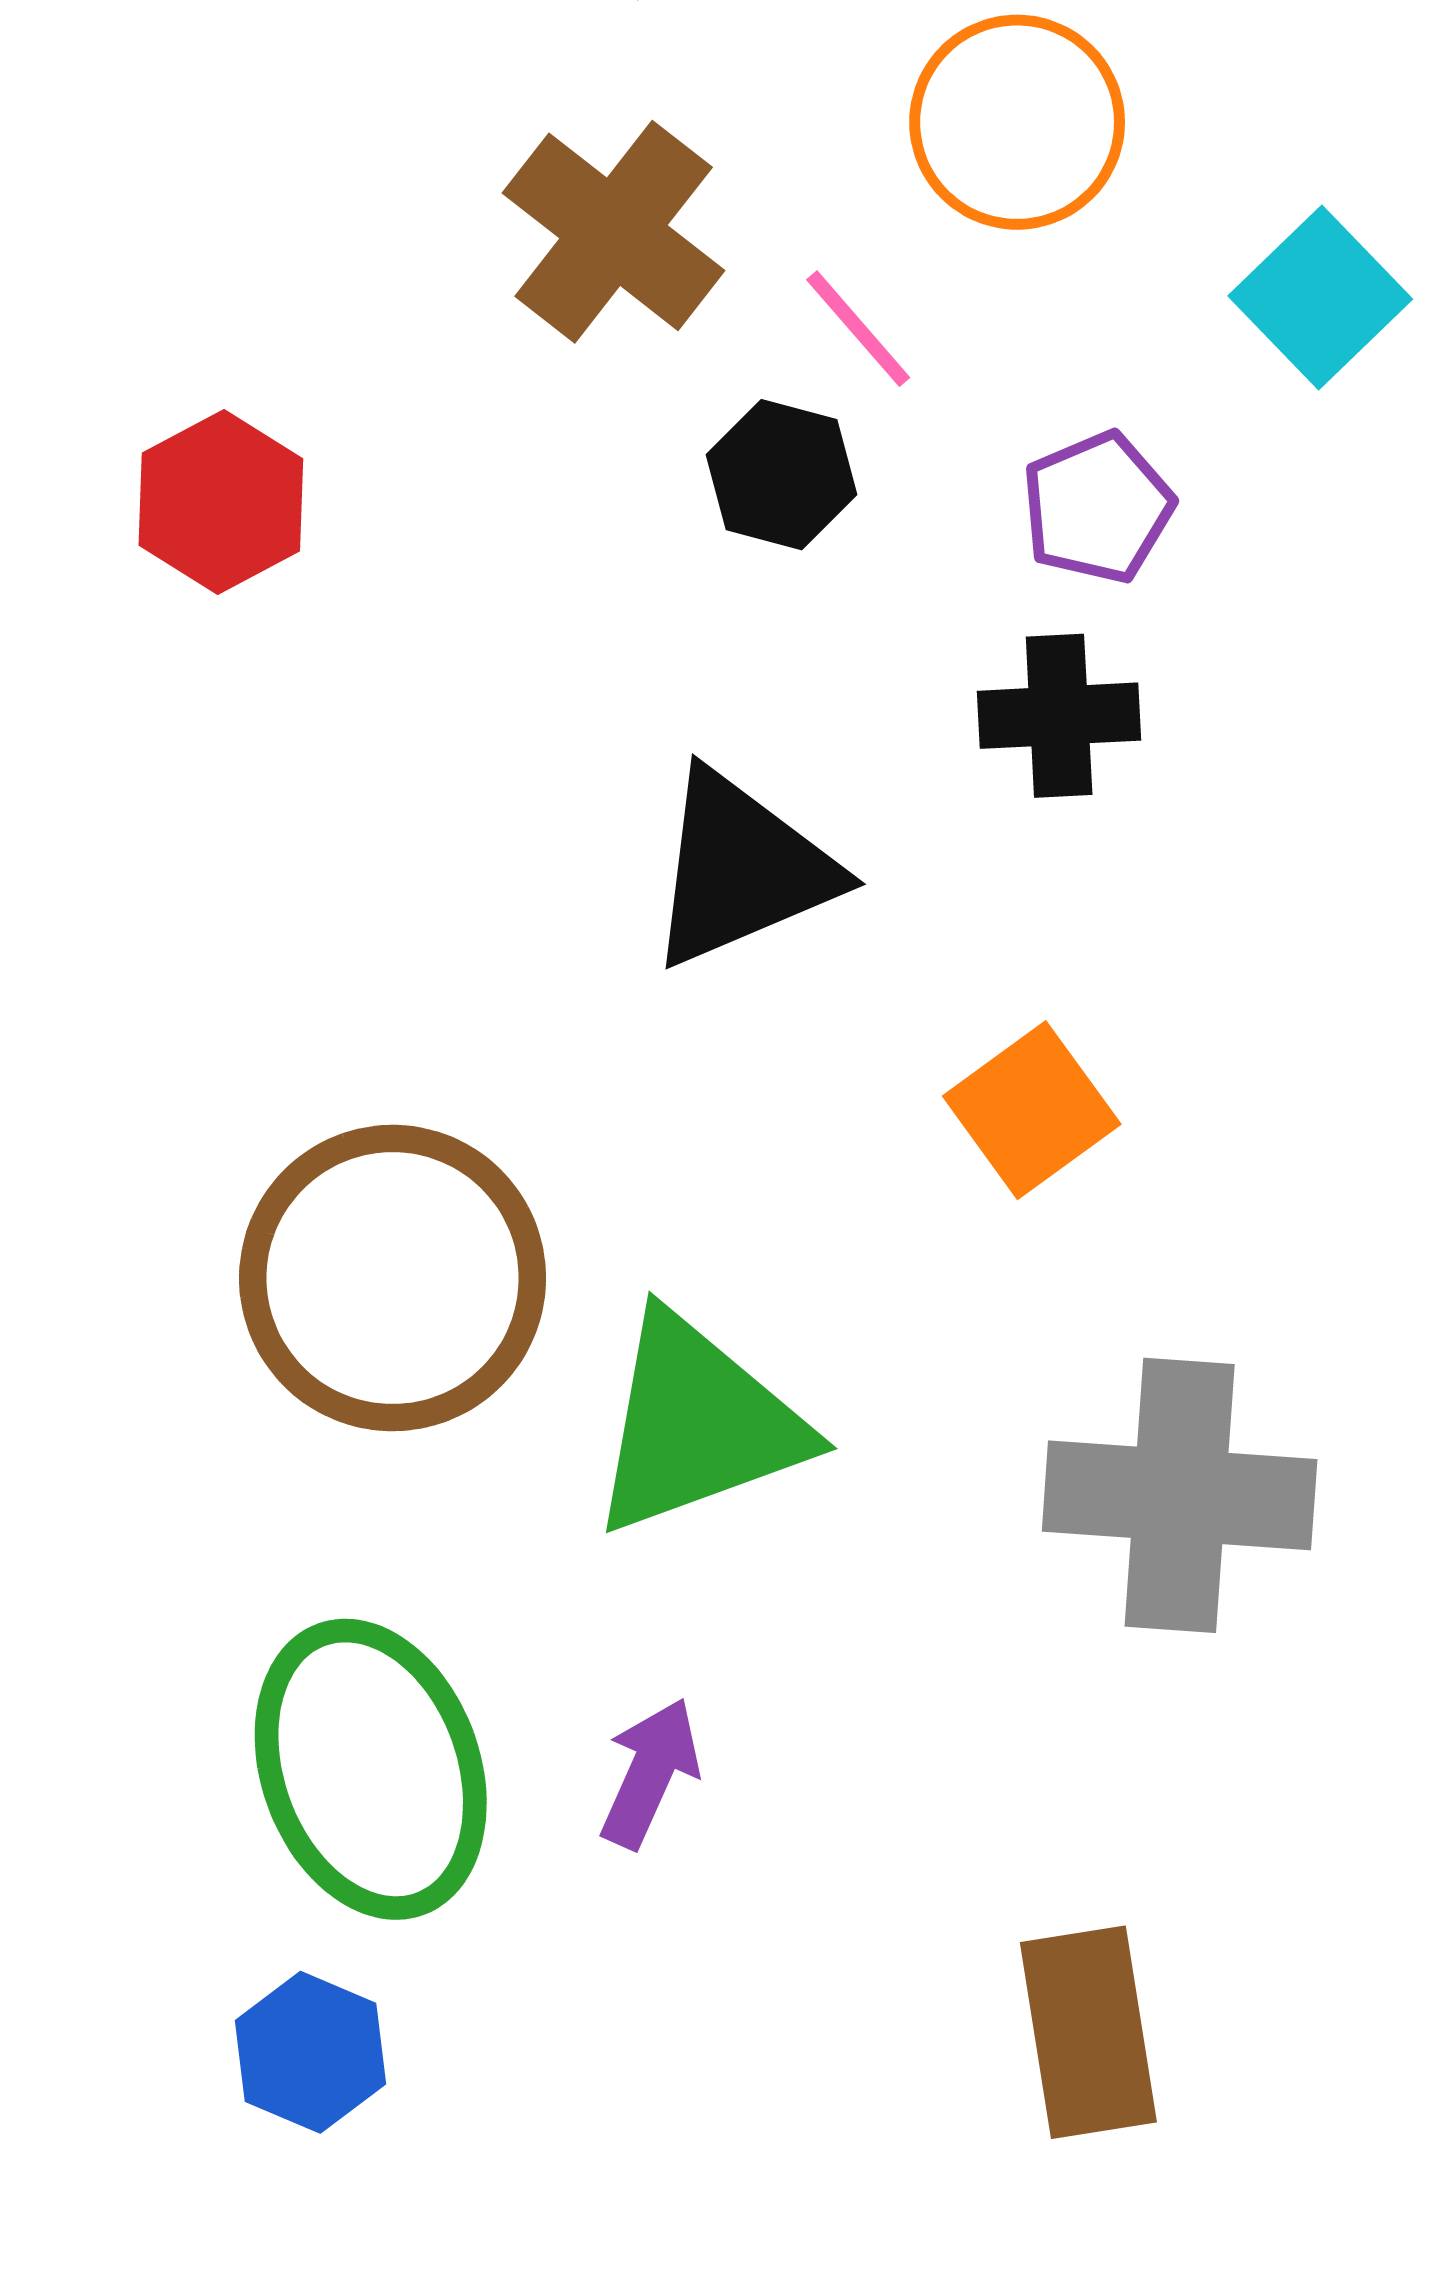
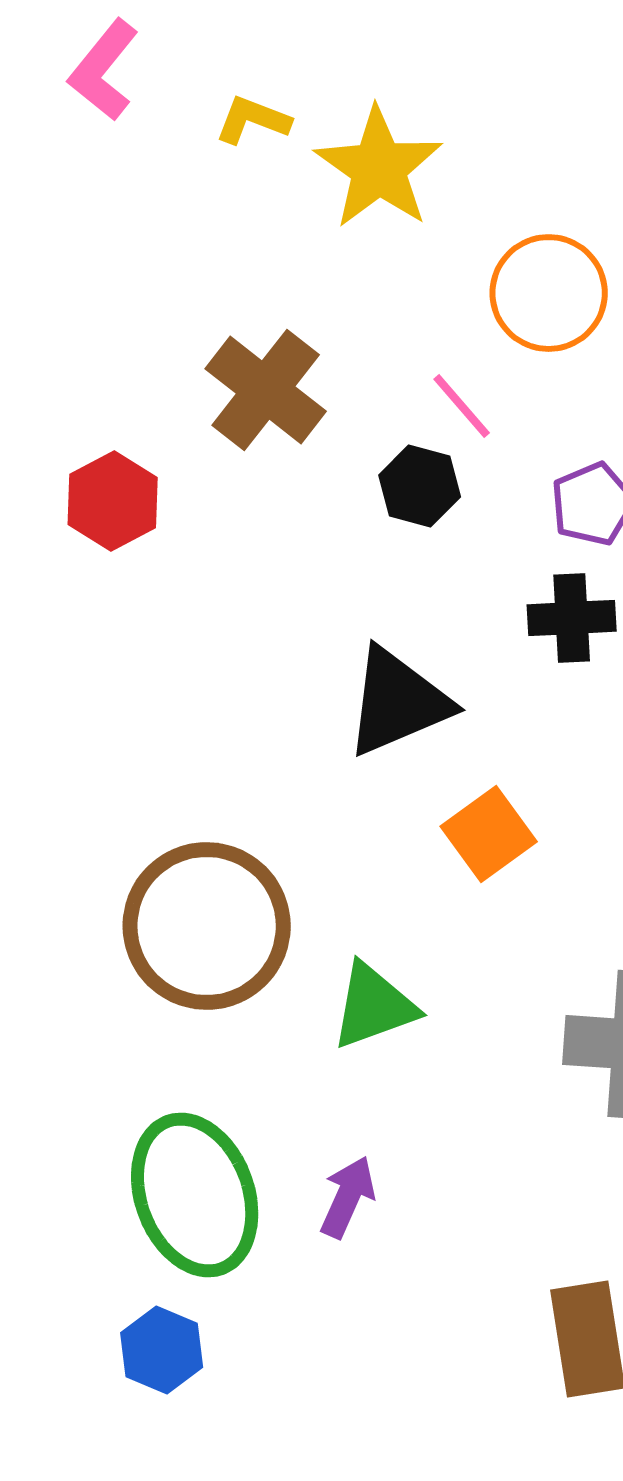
brown cross: (614, 232) -> (266, 390), moved
orange square: (1032, 1110) -> (489, 834), moved
green triangle: (698, 1424) -> (374, 1006), size x0.7

